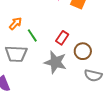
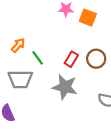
brown circle: (83, 51) -> (96, 59), moved

